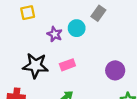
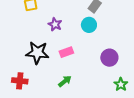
cyan circle: (77, 28) -> (89, 25), moved

